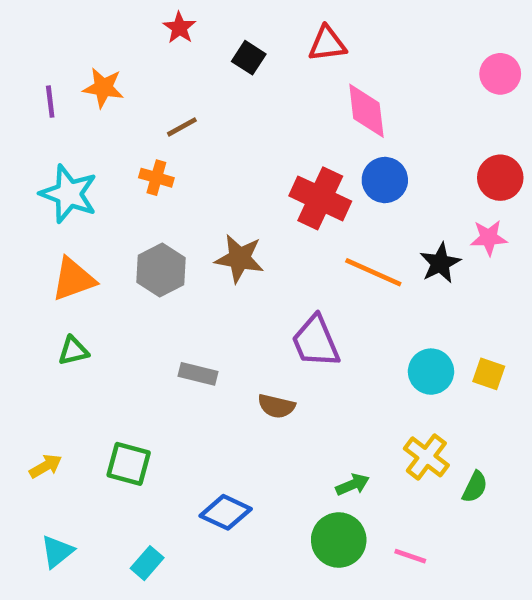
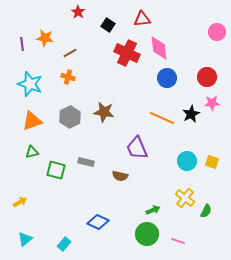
brown line: (182, 127) -> (70, 53), moved
red circle: (500, 178) -> (207, 77), moved
red cross: (320, 198) -> (127, 53), moved
green square: (129, 464) -> (56, 170), moved

